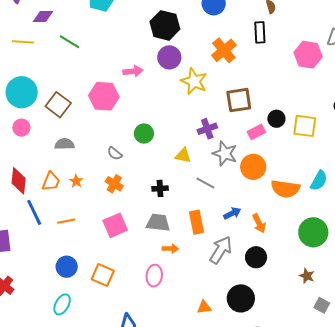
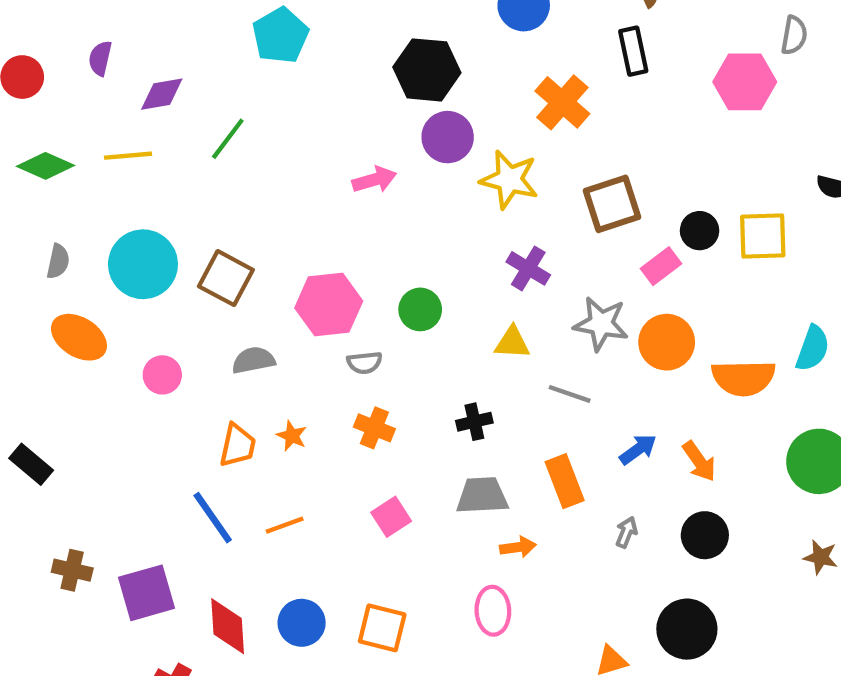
green line: (70, 42) -> (228, 139), turned -75
pink hexagon: (104, 96) -> (329, 305), moved
pink circle: (21, 128) -> (162, 375), moved
purple cross: (207, 129) -> (528, 268), moved, turned -30
gray semicircle: (115, 153) -> (364, 363), turned -35
red diamond: (19, 181) -> (228, 626), moved
pink square: (115, 225) -> (391, 517), size x0.7
gray arrow: (221, 250) -> (626, 532), size x0.5

